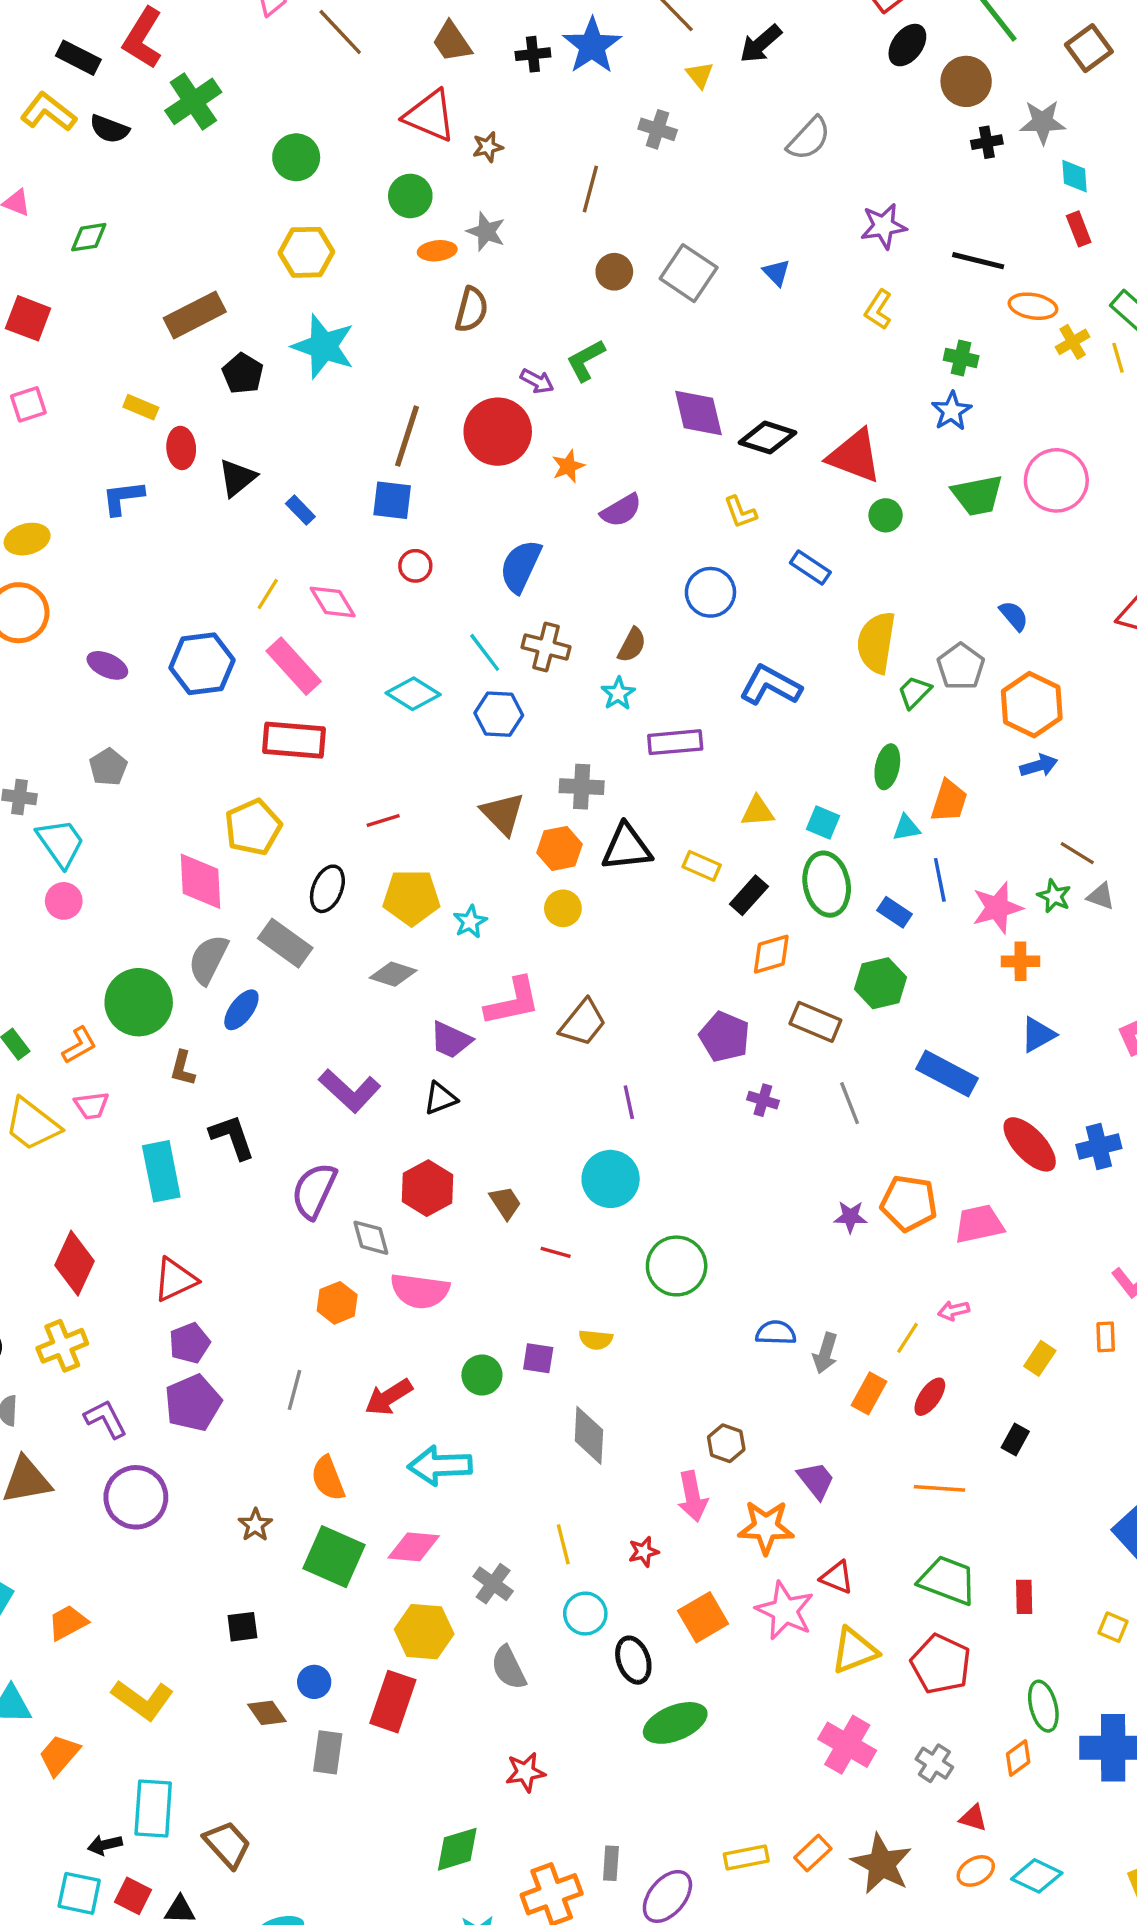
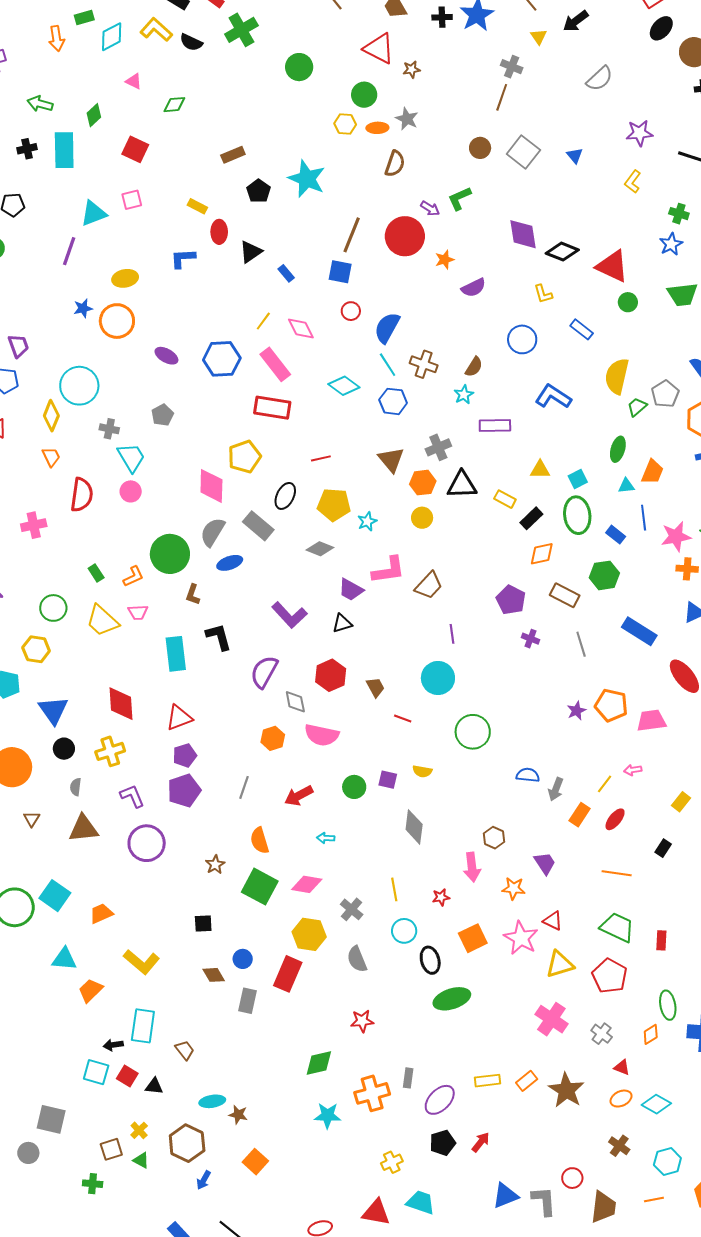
brown line: (590, 189) -> (502, 97), moved
yellow hexagon: (306, 252) -> (345, 124), moved, size x0.7
brown rectangle: (195, 315) -> (233, 155), size x0.7
blue semicircle: (521, 566) -> (387, 328), moved
gray cross: (582, 787) -> (438, 447), turned -30
cyan square: (823, 823) -> (578, 479), turned 36
blue ellipse: (241, 1010) -> (230, 563), turned 30
purple star: (850, 1217) -> (577, 711), turned -30
red diamond: (75, 1263) -> (121, 704), turned -33
cyan arrow: (440, 1466) -> (326, 838), size x0.5
orange star: (766, 1527) -> (513, 888), size x0.7
brown trapezoid: (227, 1844) -> (185, 1050), size x0.7

